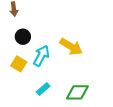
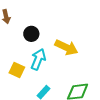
black circle: (23, 37) -> (31, 34), moved

